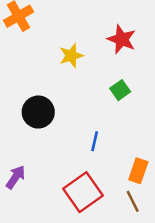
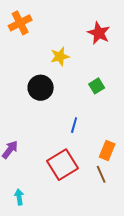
red star: (122, 39) -> (99, 33), moved
black circle: (38, 112) -> (41, 88), moved

